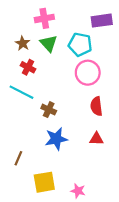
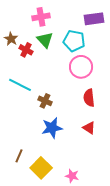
brown star: (23, 43) -> (11, 39), moved
red cross: (28, 67) -> (26, 50), moved
red triangle: (96, 139) -> (89, 128), turned 32
brown line: (18, 158) -> (19, 156), moved
yellow square: (44, 182) -> (41, 168), turned -35

